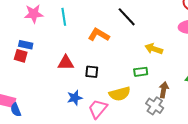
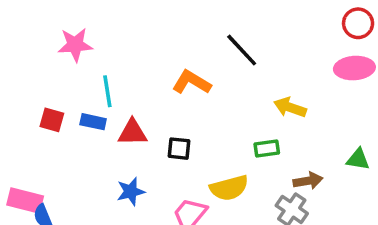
cyan line: (64, 17) -> (107, 91), moved
blue rectangle: (26, 45) -> (93, 122), moved
brown arrow: (164, 90) -> (308, 181), turned 70
blue star: (75, 98) -> (131, 192), moved

